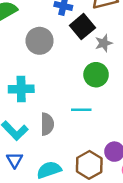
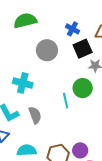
cyan line: (81, 110) -> (66, 101), moved, turned 63
gray semicircle: (47, 124) -> (35, 115), turned -36

